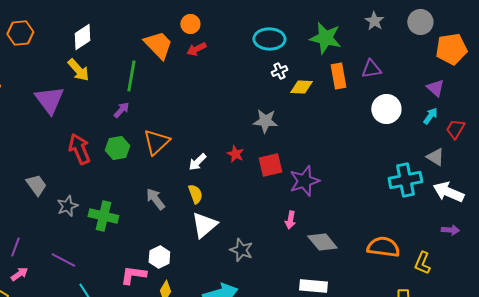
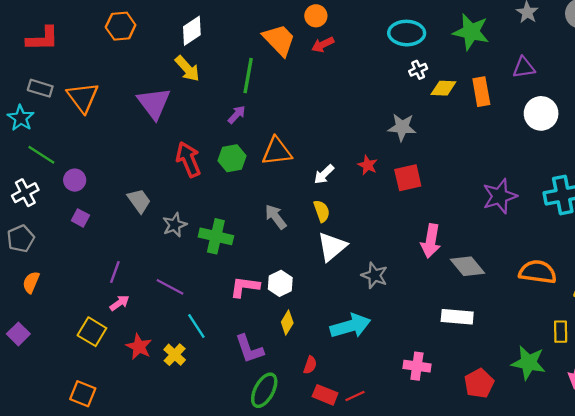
orange rectangle: (338, 76) -> (481, 92), moved
orange triangle: (156, 142) -> (277, 151), turned 36
purple star: (304, 181) -> (500, 196), moved
pink arrow: (290, 220) -> (431, 241), size x1.6
pink L-shape: (133, 275) -> (245, 287), moved

